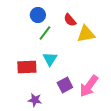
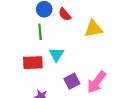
red semicircle: (70, 20) -> (65, 14), moved
green line: (45, 33) -> (40, 32), moved, turned -42

